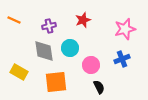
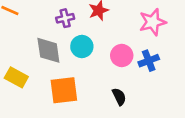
purple cross: (49, 26) -> (65, 18), moved
pink circle: (91, 65) -> (122, 56), moved

